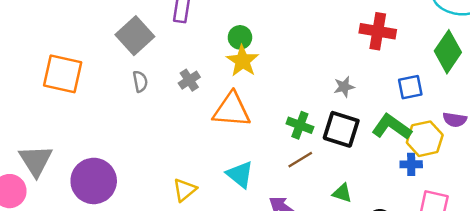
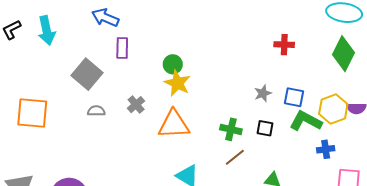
red cross: (378, 31) -> (284, 45), size x0.7
gray semicircle: (140, 81) -> (96, 111), turned -72
blue square: (410, 87) -> (294, 97), moved, turned 30
black square: (341, 129) -> (265, 128), size x0.6
yellow hexagon: (425, 139) -> (333, 109), moved

